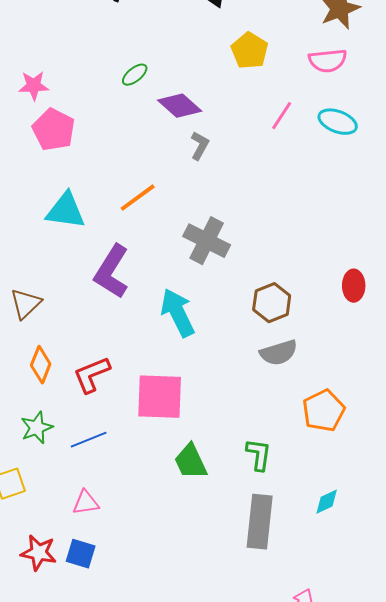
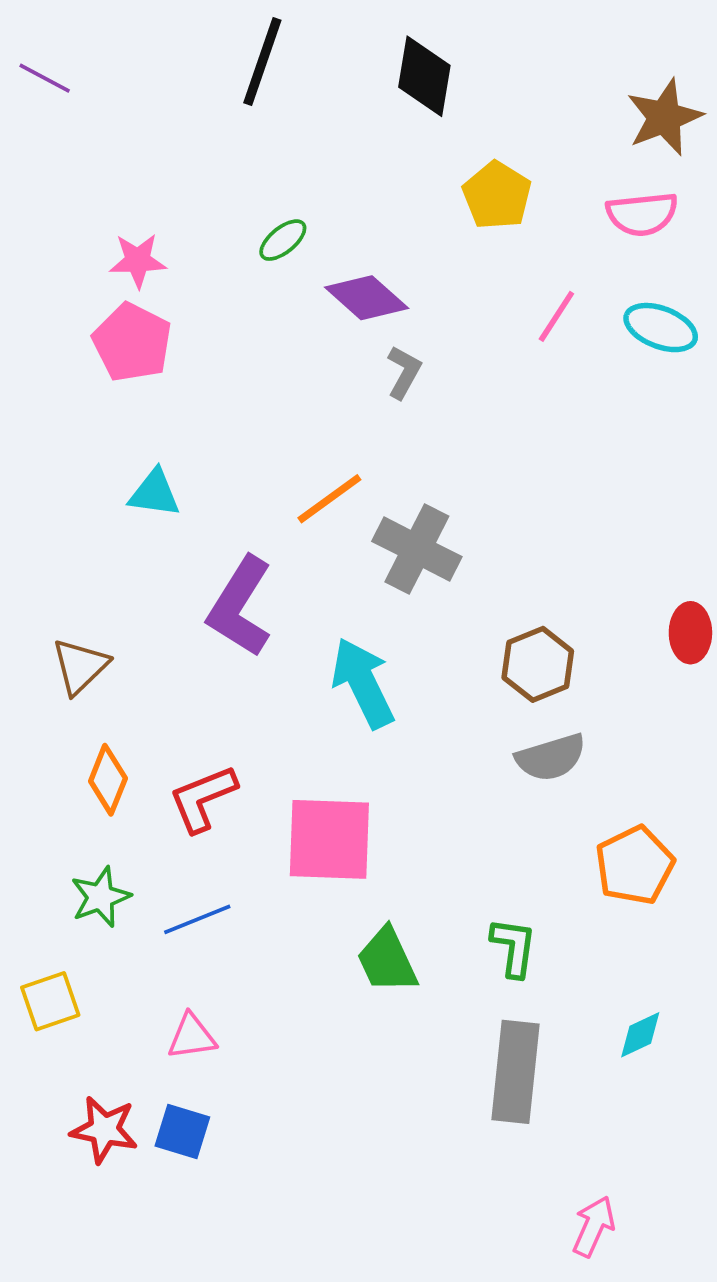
pink star: (34, 86) -> (138, 261), moved
orange line: (138, 198) -> (329, 499), moved
cyan triangle: (66, 211) -> (154, 493), size x0.7

